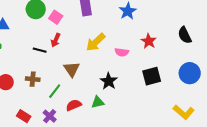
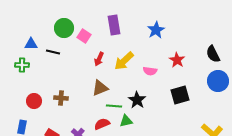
red arrow: (56, 40) -> (99, 59), moved
black line: (40, 50) -> (53, 52), moved
brown triangle: (72, 69) -> (100, 88), turned 42
blue circle: (190, 73) -> (218, 81), moved
green line: (55, 91) -> (114, 106), moved, turned 56

